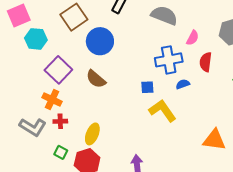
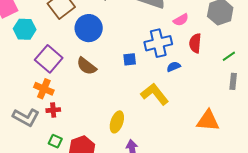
pink semicircle: (193, 38) -> (181, 20), turned 35
blue square: (147, 87) -> (130, 59), moved
yellow ellipse: (92, 134) -> (117, 122), moved

